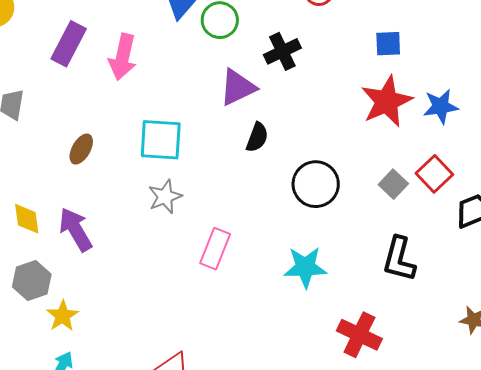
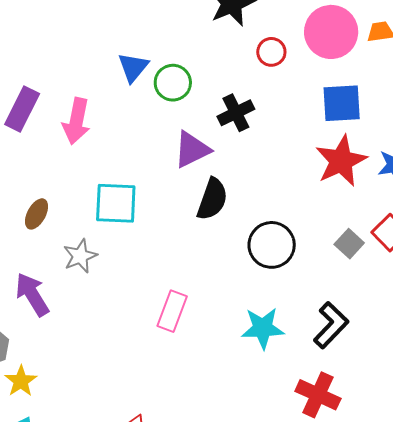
blue square: (388, 44) -> (342, 103), size x1.5
black semicircle: (257, 137) -> (212, 199), size x1.4
gray star: (165, 197) -> (80, 256), moved
black L-shape: (399, 259) -> (331, 325), moved, turned -150

